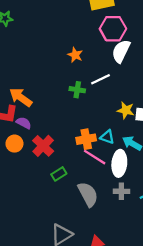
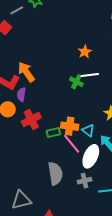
white line: (101, 79) -> (90, 75), moved
purple semicircle: (24, 123) -> (21, 94), turned -128
green rectangle: (59, 174) -> (53, 133), moved
gray cross: (121, 191) -> (85, 181), turned -32

